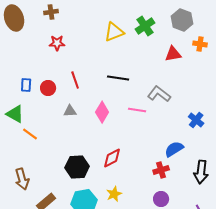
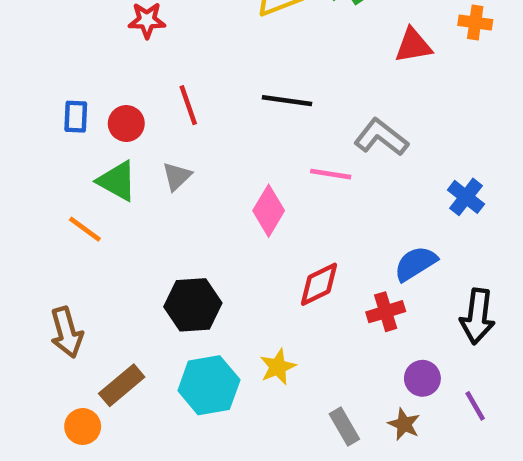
gray triangle: (70, 111) -> (177, 176), turned -40
pink diamond: (102, 112) -> (269, 211), moved
green triangle: (15, 114) -> (117, 181), moved
red diamond: (112, 158) -> (319, 284), moved
purple circle: (161, 199) -> (422, 378), moved

